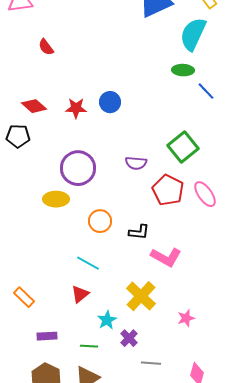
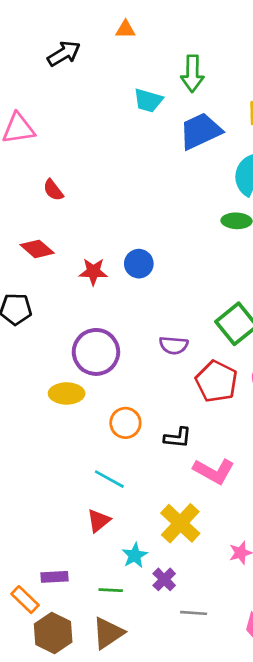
red diamond: (34, 106) -> (37, 249), moved
orange rectangle: (24, 297) -> (25, 600), moved

